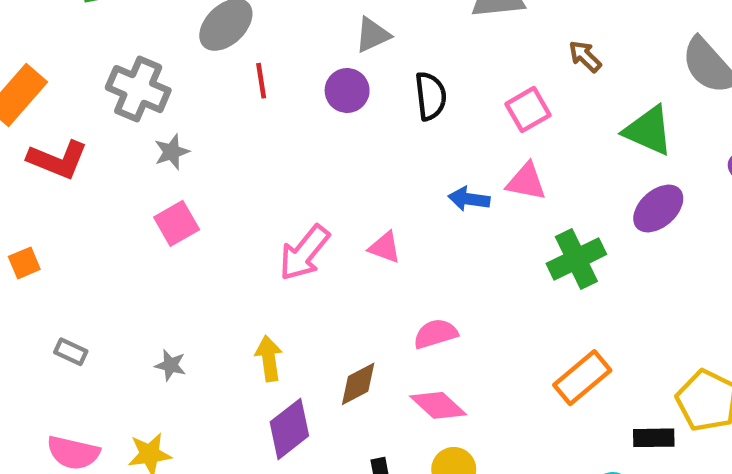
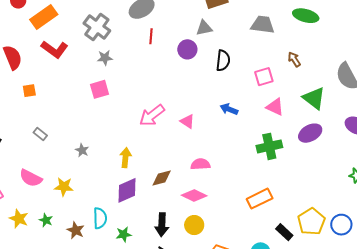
pink triangle: (526, 182) -> (275, 107), moved
pink diamond: (438, 405) -> (194, 196), turned -30
black rectangle: (654, 438) -> (284, 232), turned 30

